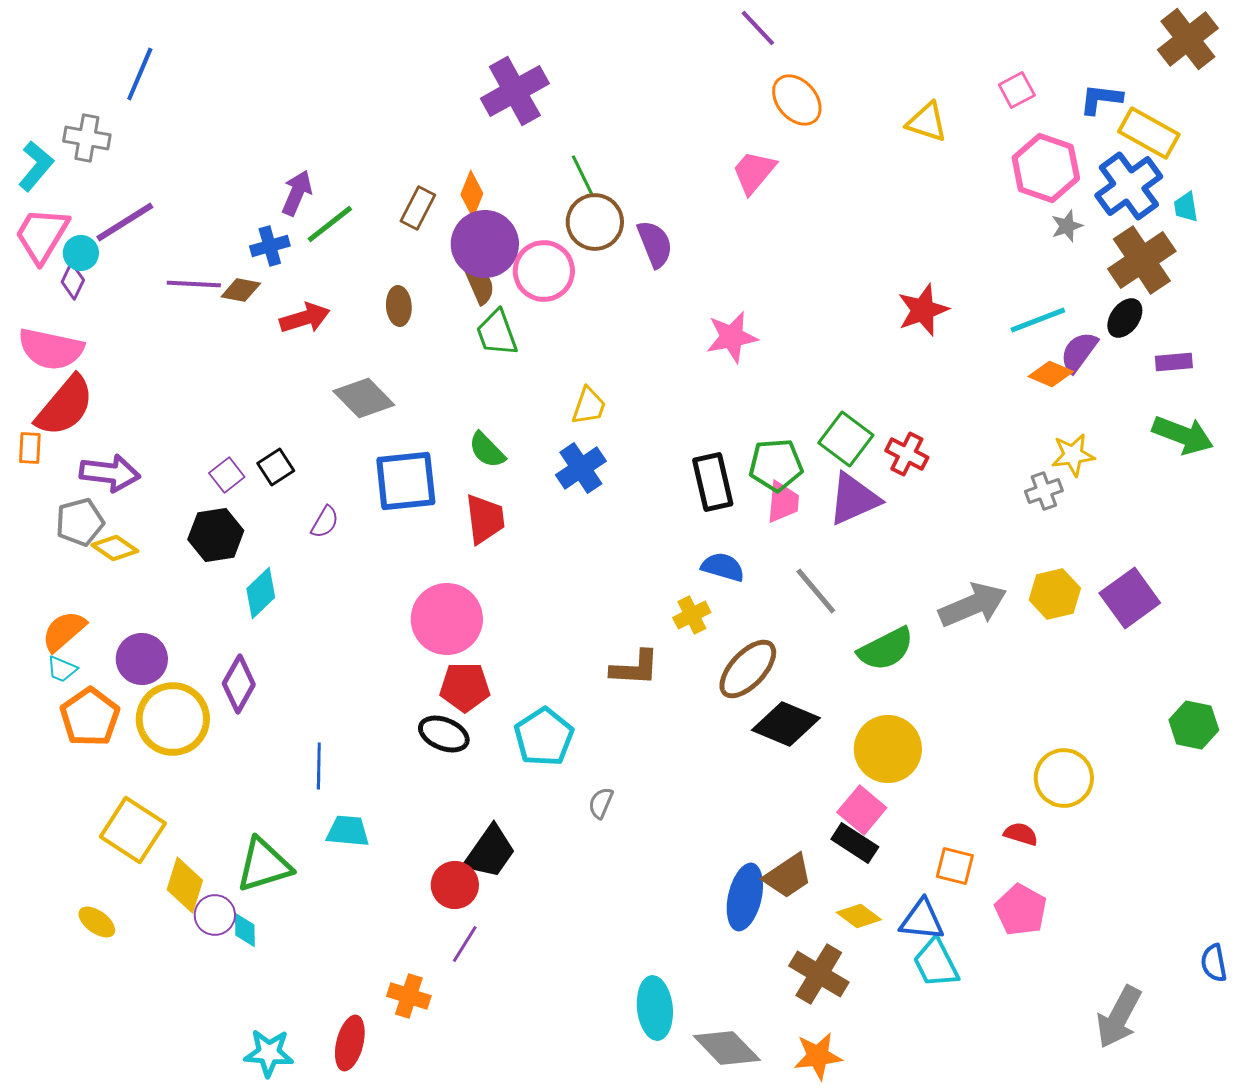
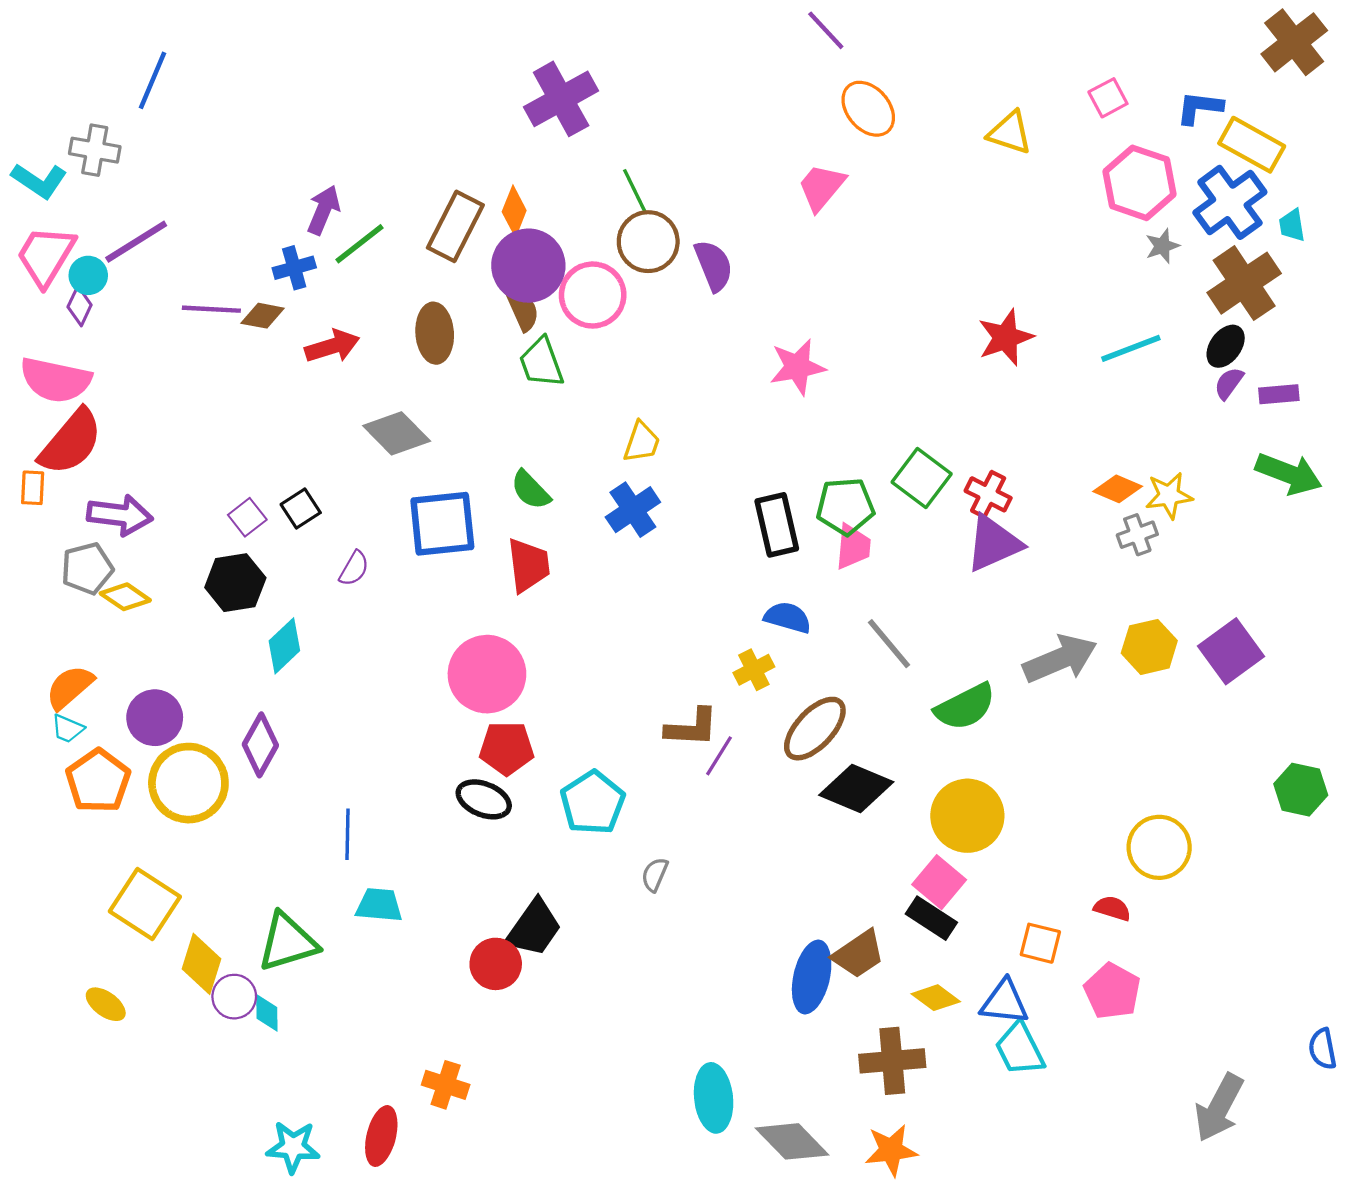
cyan L-shape: (36, 166) -> (39, 181), turned 84
brown rectangle: (418, 208) -> (455, 226), size x1.5
brown ellipse: (399, 306) -> (435, 333), size x1.4
purple semicircle: (1079, 352) -> (1229, 383), moved, size x0.7
orange diamond: (1051, 374) -> (1118, 489), moved
purple triangle: (854, 499) -> (994, 543), moved
purple line: (465, 944) -> (719, 756), moved
brown cross: (819, 974) -> (892, 1061), turned -36

